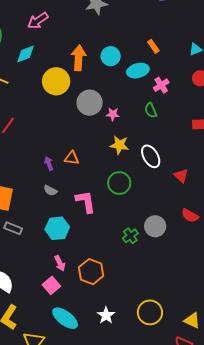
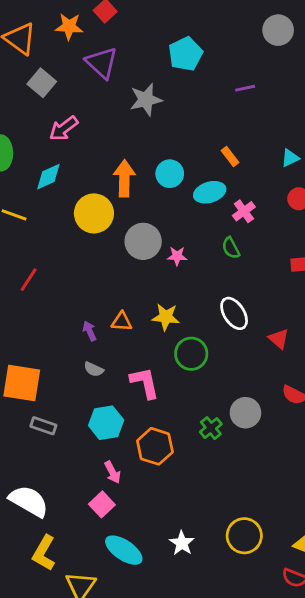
yellow star: (119, 145) -> (166, 317), moved
orange hexagon: (91, 272) -> (155, 446), moved

